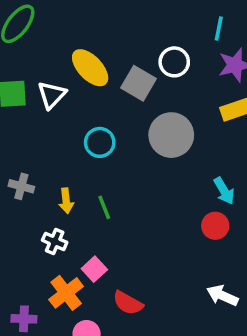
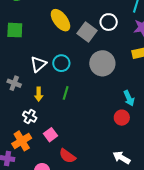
white triangle: (52, 95) -> (38, 64), moved
green line: (104, 207) -> (66, 93), moved, turned 32
orange cross: (66, 293) -> (22, 141), moved

